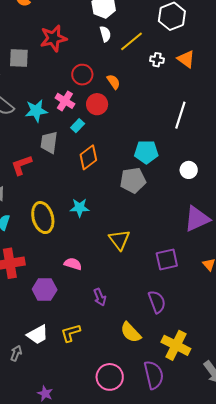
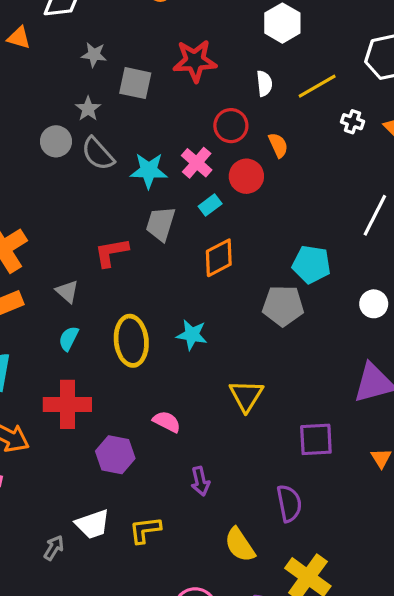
white semicircle: (105, 34) -> (264, 83), moved

